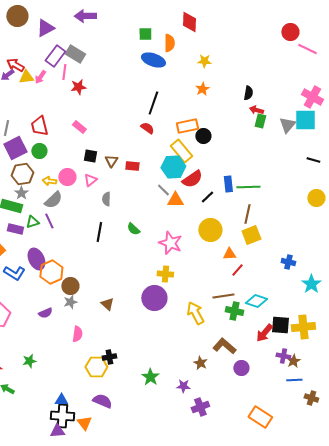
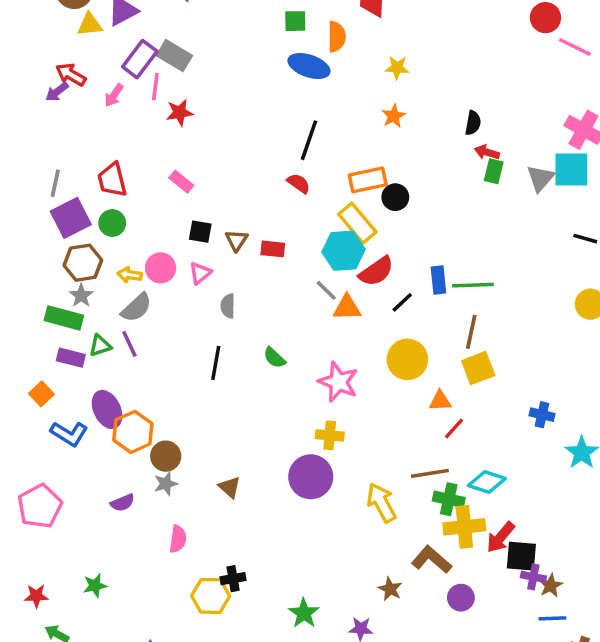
yellow triangle: (26, 77) -> (90, 25), moved
black square: (280, 325) -> (521, 556), moved
yellow cross: (303, 327) -> (464, 527), moved

